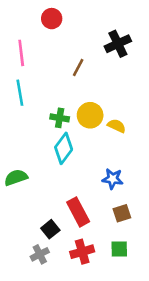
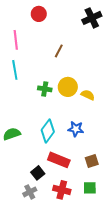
black cross: (118, 44) -> (92, 18), moved
cyan diamond: (64, 148) -> (48, 131), moved
blue star: (113, 179) -> (76, 129), moved
red rectangle: (78, 212) -> (59, 160), turned -40
red cross: (82, 252) -> (62, 190), turned 30

